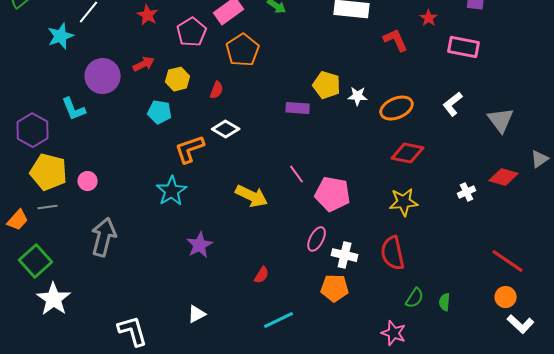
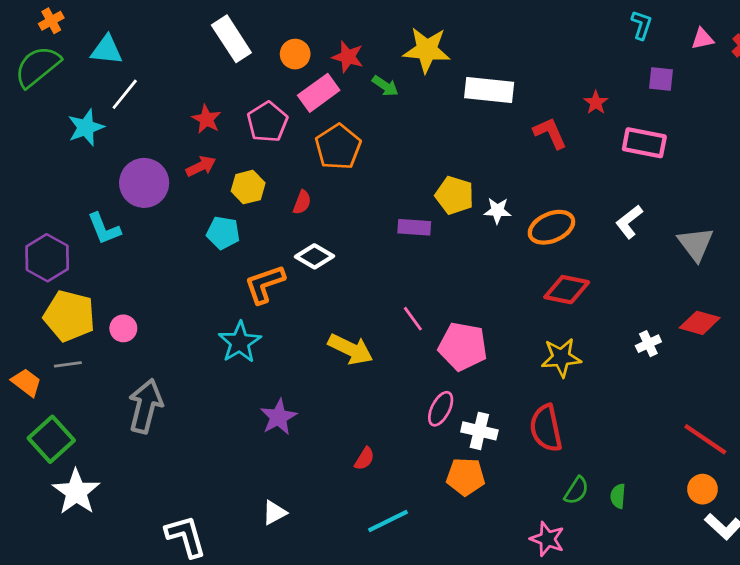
red star: (148, 15) -> (206, 119), moved
orange trapezoid: (18, 220) -> (26, 382), turned -95

